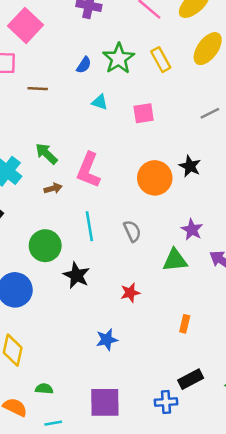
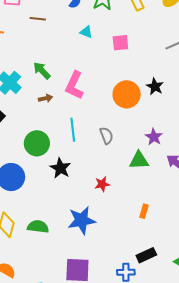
blue star: (107, 340) -> (82, 220), size x1.6
green semicircle: (44, 389) -> (38, 227), moved, size x1.5

